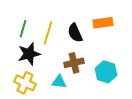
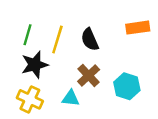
orange rectangle: (103, 23) -> (138, 28), moved
brown cross: (74, 63) -> (89, 75), turned -30

